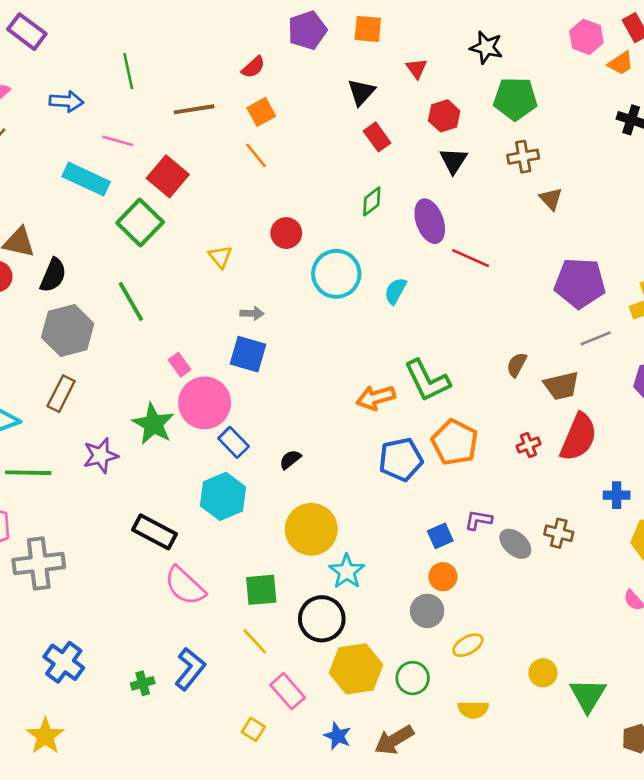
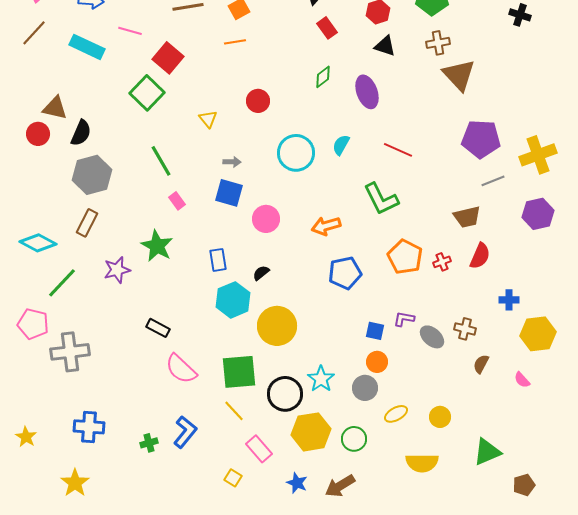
orange line: (256, 155) -> (235, 42), turned -60
black triangle: (453, 161) -> (385, 46), turned -45
cyan rectangle: (86, 179) -> (87, 47), moved
brown triangle: (551, 199) -> (459, 75), size x1.8
red line: (471, 258) -> (398, 150), moved
cyan circle: (336, 274) -> (296, 153), moved
green line: (131, 301) -> (161, 161), moved
brown semicircle: (517, 365) -> (481, 364), moved
green L-shape: (427, 380) -> (381, 199), moved
pink circle: (205, 403) -> (266, 219), moved, size x0.7
red semicircle: (579, 437) -> (480, 256), size x0.7
blue rectangle: (234, 442) -> (218, 260), turned 35
orange pentagon: (455, 442) -> (405, 257), moved
green line: (28, 473) -> (62, 283), turned -48
cyan hexagon: (223, 496) -> (233, 300), moved
black rectangle: (155, 532) -> (158, 328), size x0.7
blue square: (440, 536) -> (375, 331), turned 36
cyan star: (347, 571) -> (321, 379), moved
green square: (261, 590) -> (239, 372), size x1.4
blue cross: (64, 662) -> (89, 427), turned -32
yellow circle: (543, 673) -> (440, 417), moved
green triangle: (588, 695) -> (487, 452), turned 36
yellow semicircle: (473, 710) -> (422, 463), moved, size x1.4

